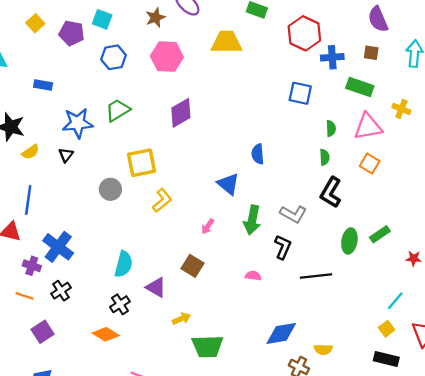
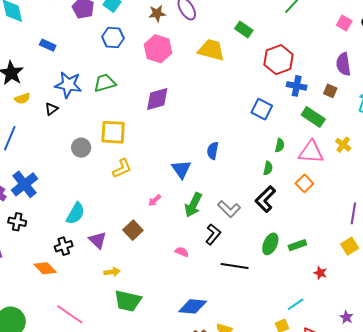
black cross: (61, 291) -> (17, 222), turned 30

